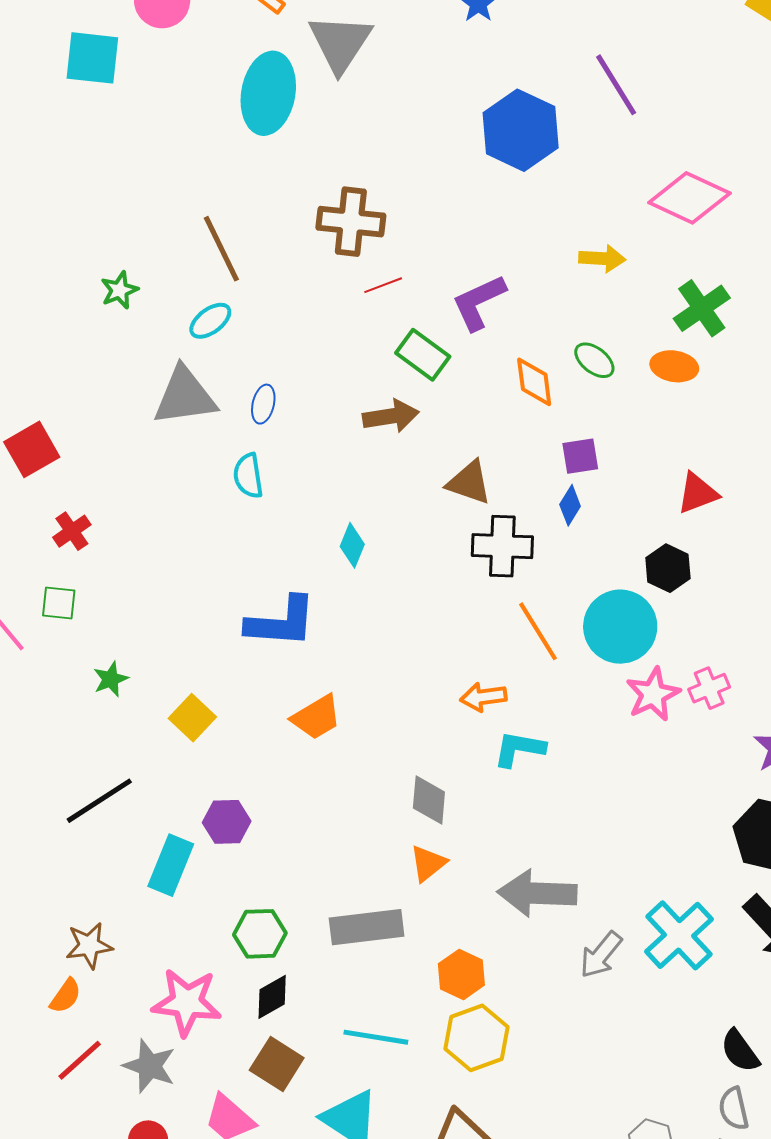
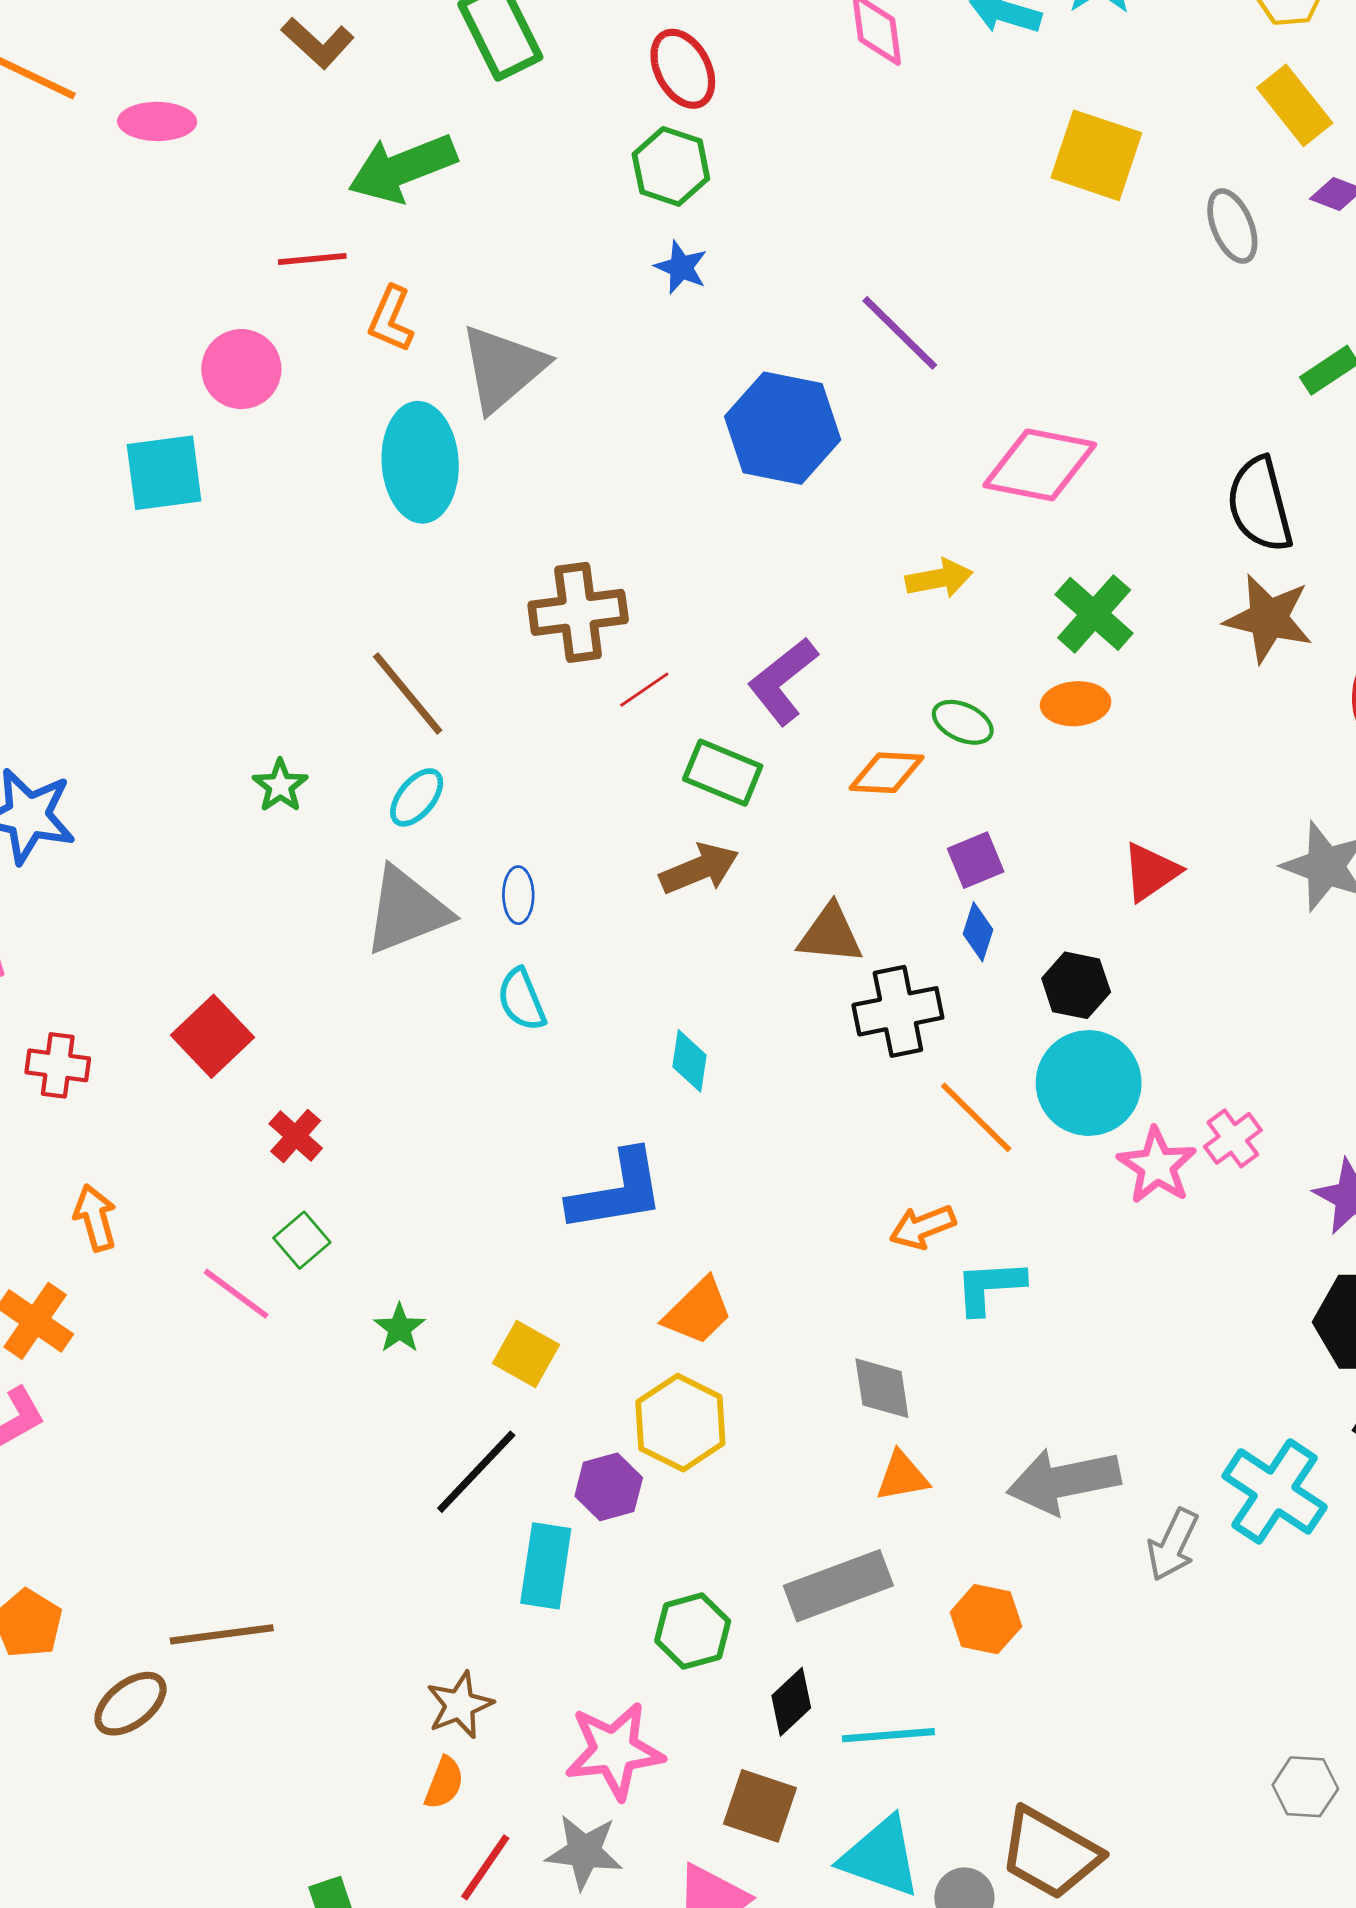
gray triangle: (340, 43) -> (503, 368), turned 30
orange diamond: (534, 382) -> (887, 773), turned -66
black hexagon: (668, 568) -> (1076, 985), moved
green square: (59, 603) -> (302, 1240), turned -33
black line: (99, 801) -> (476, 1472), moved
orange triangle: (428, 863) -> (902, 1476), turned 42
black diamond: (272, 997) -> (791, 1702), moved
yellow hexagon: (477, 1038) -> (680, 1423), moved

